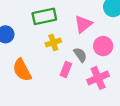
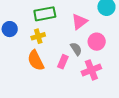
yellow cross: (53, 43) -> (38, 36), moved
orange semicircle: (22, 70) -> (36, 60), moved

